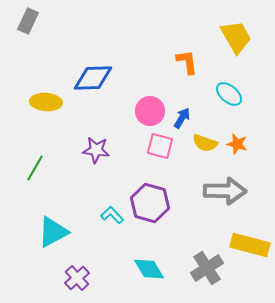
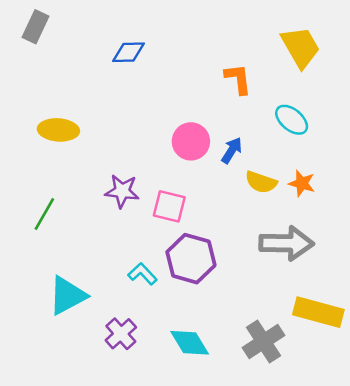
blue diamond: (93, 78) -> (128, 52), moved, size x0.7
pink square: (160, 146) -> (169, 206), moved
purple cross: (77, 278) -> (121, 334), moved

